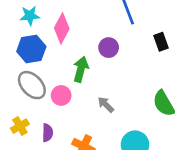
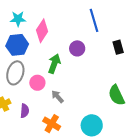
gray ellipse: (32, 85) -> (15, 73), turned 55
gray arrow: (106, 105) -> (58, 97), moved

